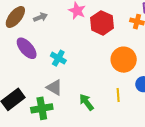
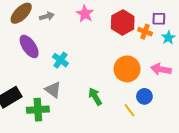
red hexagon: (102, 23) -> (123, 22), moved
yellow line: (118, 95) -> (129, 110), moved, turned -40
green arrow: (86, 102) -> (95, 96), moved

